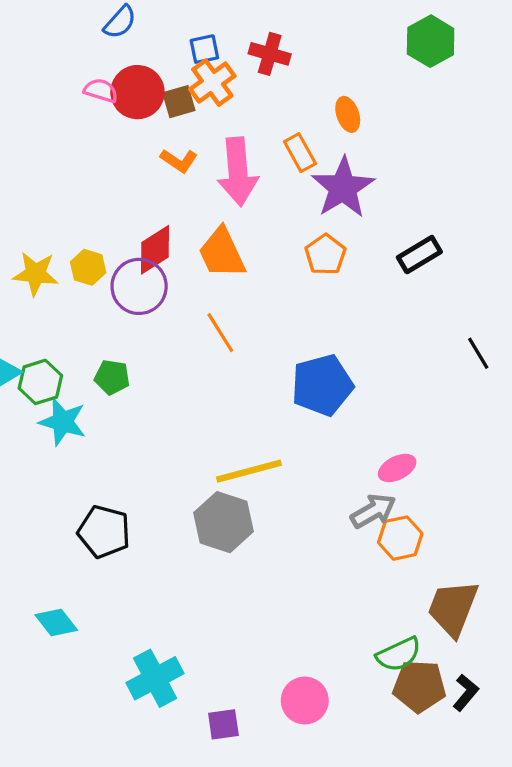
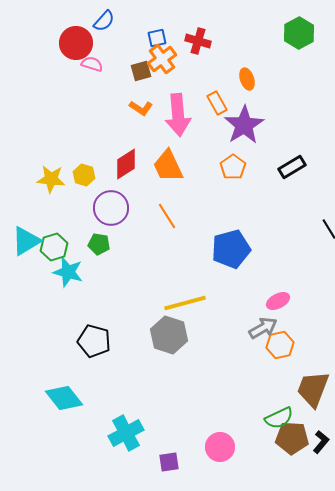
red circle: (137, 92) -> (76, 43), moved
purple circle: (139, 286) -> (111, 208), moved
cyan diamond: (56, 622) -> (64, 398), size x1.4

